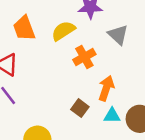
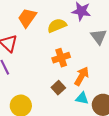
orange trapezoid: (24, 28) -> (27, 18), turned 45
orange cross: (84, 57) -> (61, 58), moved

